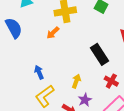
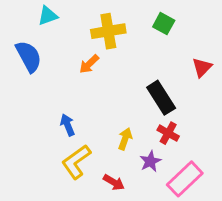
red cross: (111, 81) -> (168, 133), moved
purple star: (85, 100) -> (150, 161), moved

